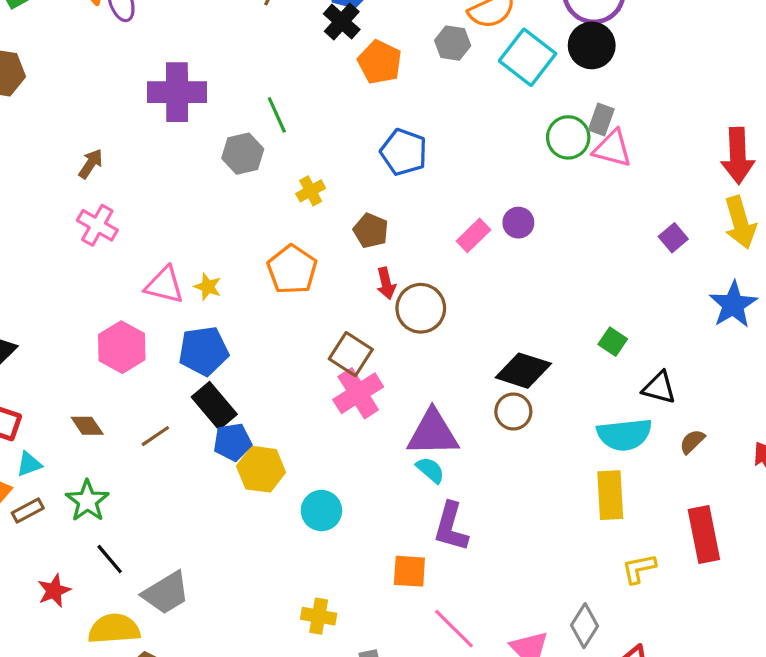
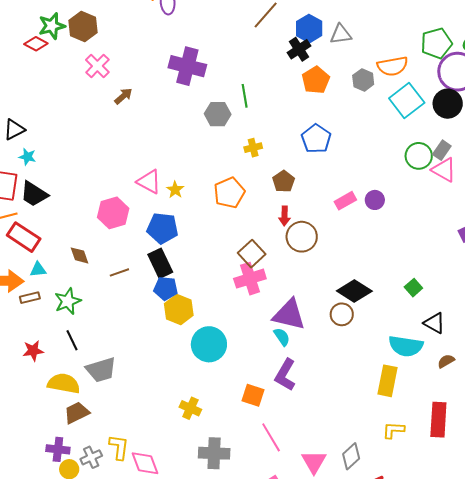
pink cross: (97, 225) -> (97, 66), moved
cyan circle: (321, 511) -> (209, 344), size x1.4

